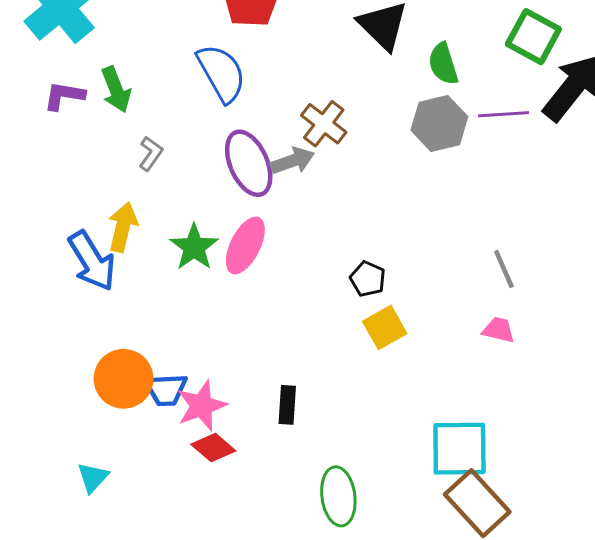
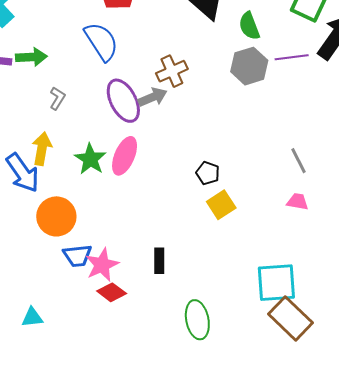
green arrow: (116, 90) -> (31, 57), turned -68
brown cross: (324, 124) -> (172, 71), turned 32
orange circle: (124, 379) -> (56, 216), moved
cyan triangle: (93, 477) -> (32, 317), turned 45

